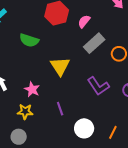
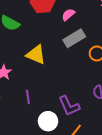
yellow triangle: (60, 66) -> (36, 55), turned -45
purple L-shape: (98, 86) -> (69, 106), moved

